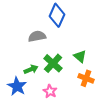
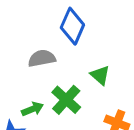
green triangle: (80, 56) -> (100, 75), moved

